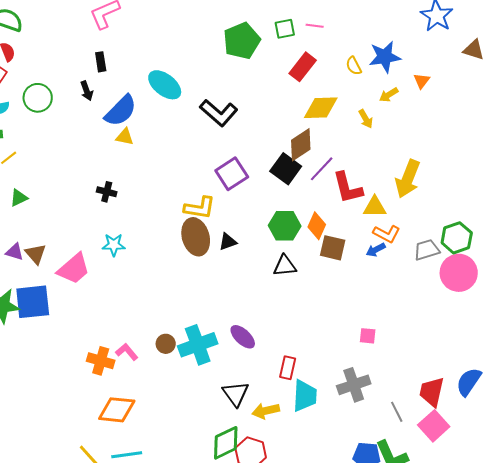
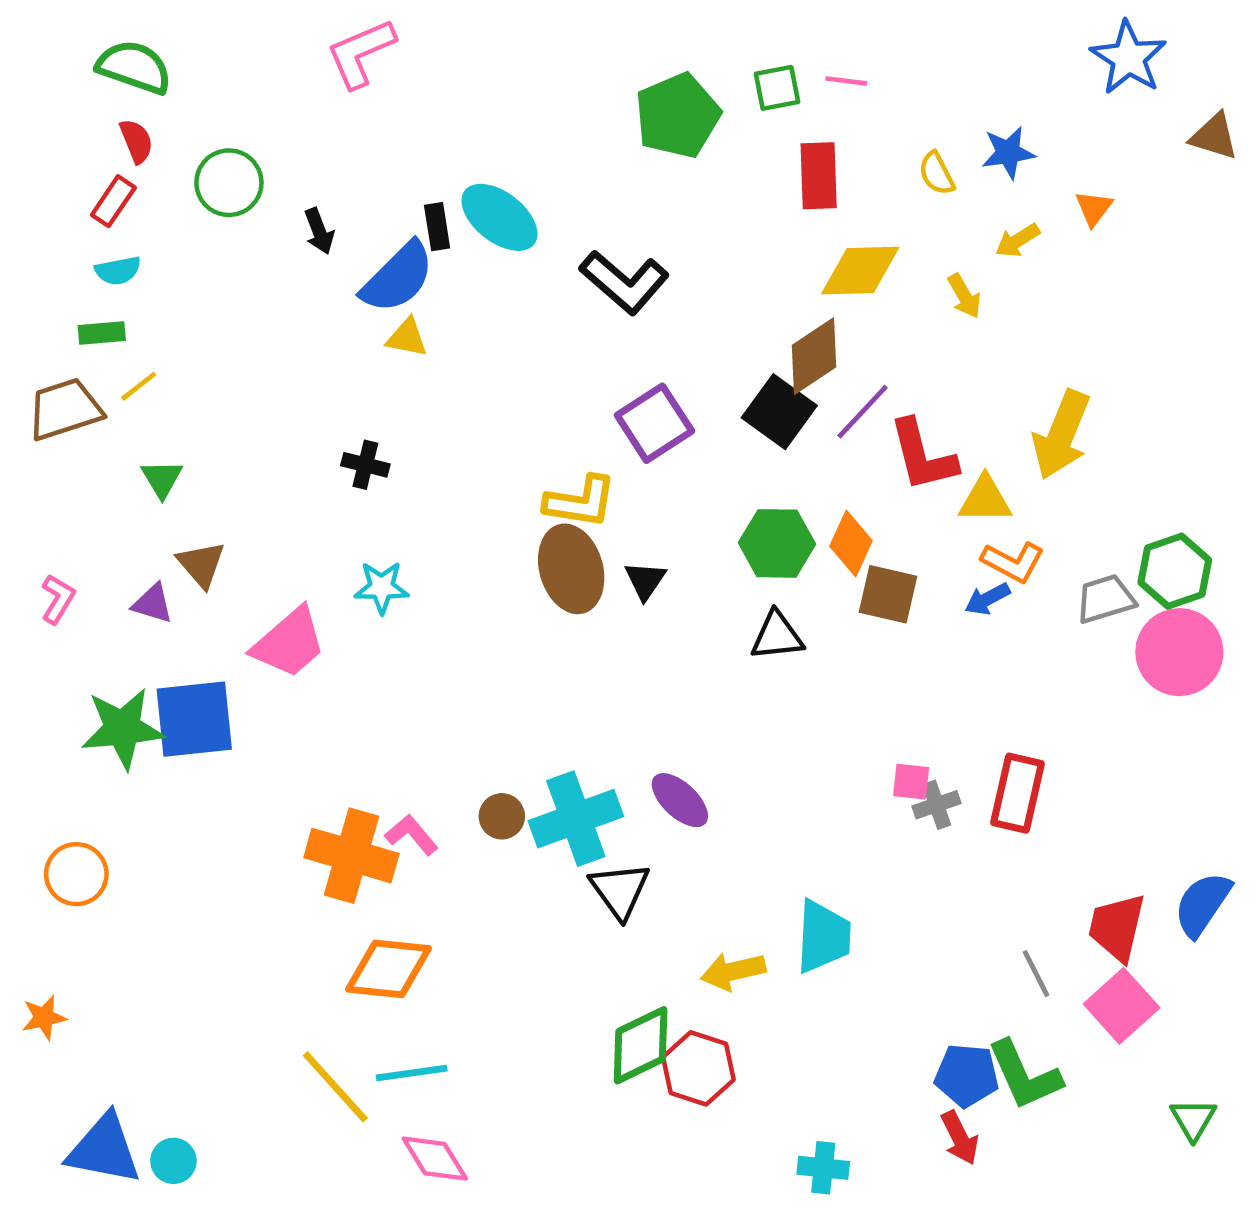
blue star: (385, 57) -> (1008, 153), size x0.7
black rectangle: (101, 62) -> (437, 227), moved
red rectangle: (303, 67) -> (819, 176), turned -40
green circle: (38, 98) -> (229, 183), moved
green triangle: (19, 198) -> (162, 479), turned -36
black triangle: (228, 242) -> (645, 580), turned -36
brown triangle: (36, 254) -> (201, 564), moved
pink square: (368, 336) -> (911, 782), moved
orange cross: (101, 361) -> (351, 856), size x1.4
red rectangle: (288, 368) -> (1017, 793), moved, size x1.4
gray cross: (354, 385) -> (937, 805), moved, size x0.6
black triangle: (236, 394) -> (620, 890), moved

